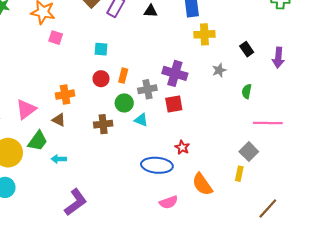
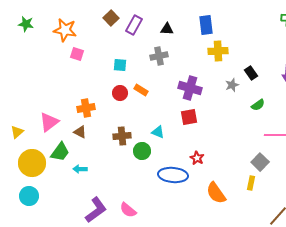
black rectangle: (247, 49) -> (251, 73), moved
orange rectangle: (123, 76) -> (141, 90), turned -72
gray cross: (147, 89) -> (159, 56), moved
green semicircle: (247, 91) -> (258, 105), turned -136
green circle: (124, 103) -> (142, 151), moved
pink semicircle: (169, 202) -> (128, 210), moved, turned 60

